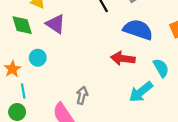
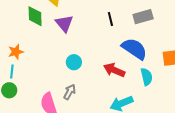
cyan circle: (38, 58) -> (74, 62), moved
cyan semicircle: (161, 68) -> (147, 77), moved
cyan line: (23, 91) -> (12, 71), moved

